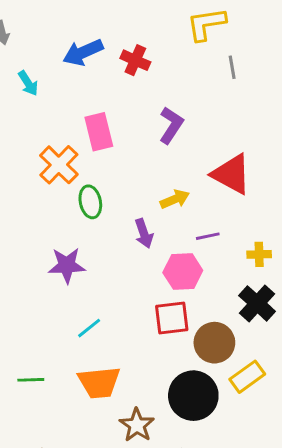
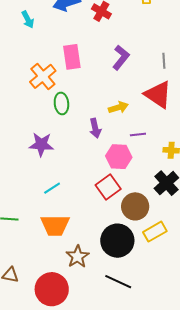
gray line: (232, 67) -> (164, 61), moved
red square: (172, 318) -> (108, 187), turned -35

